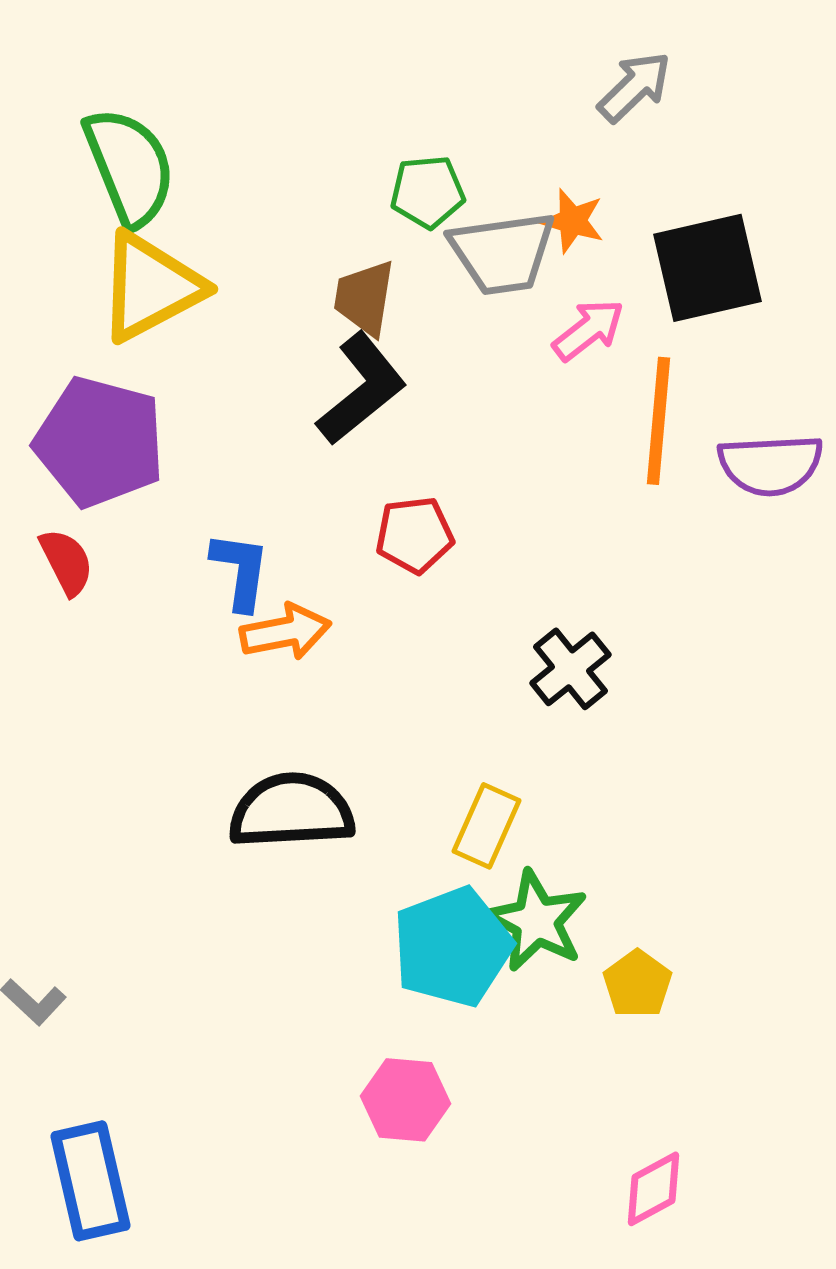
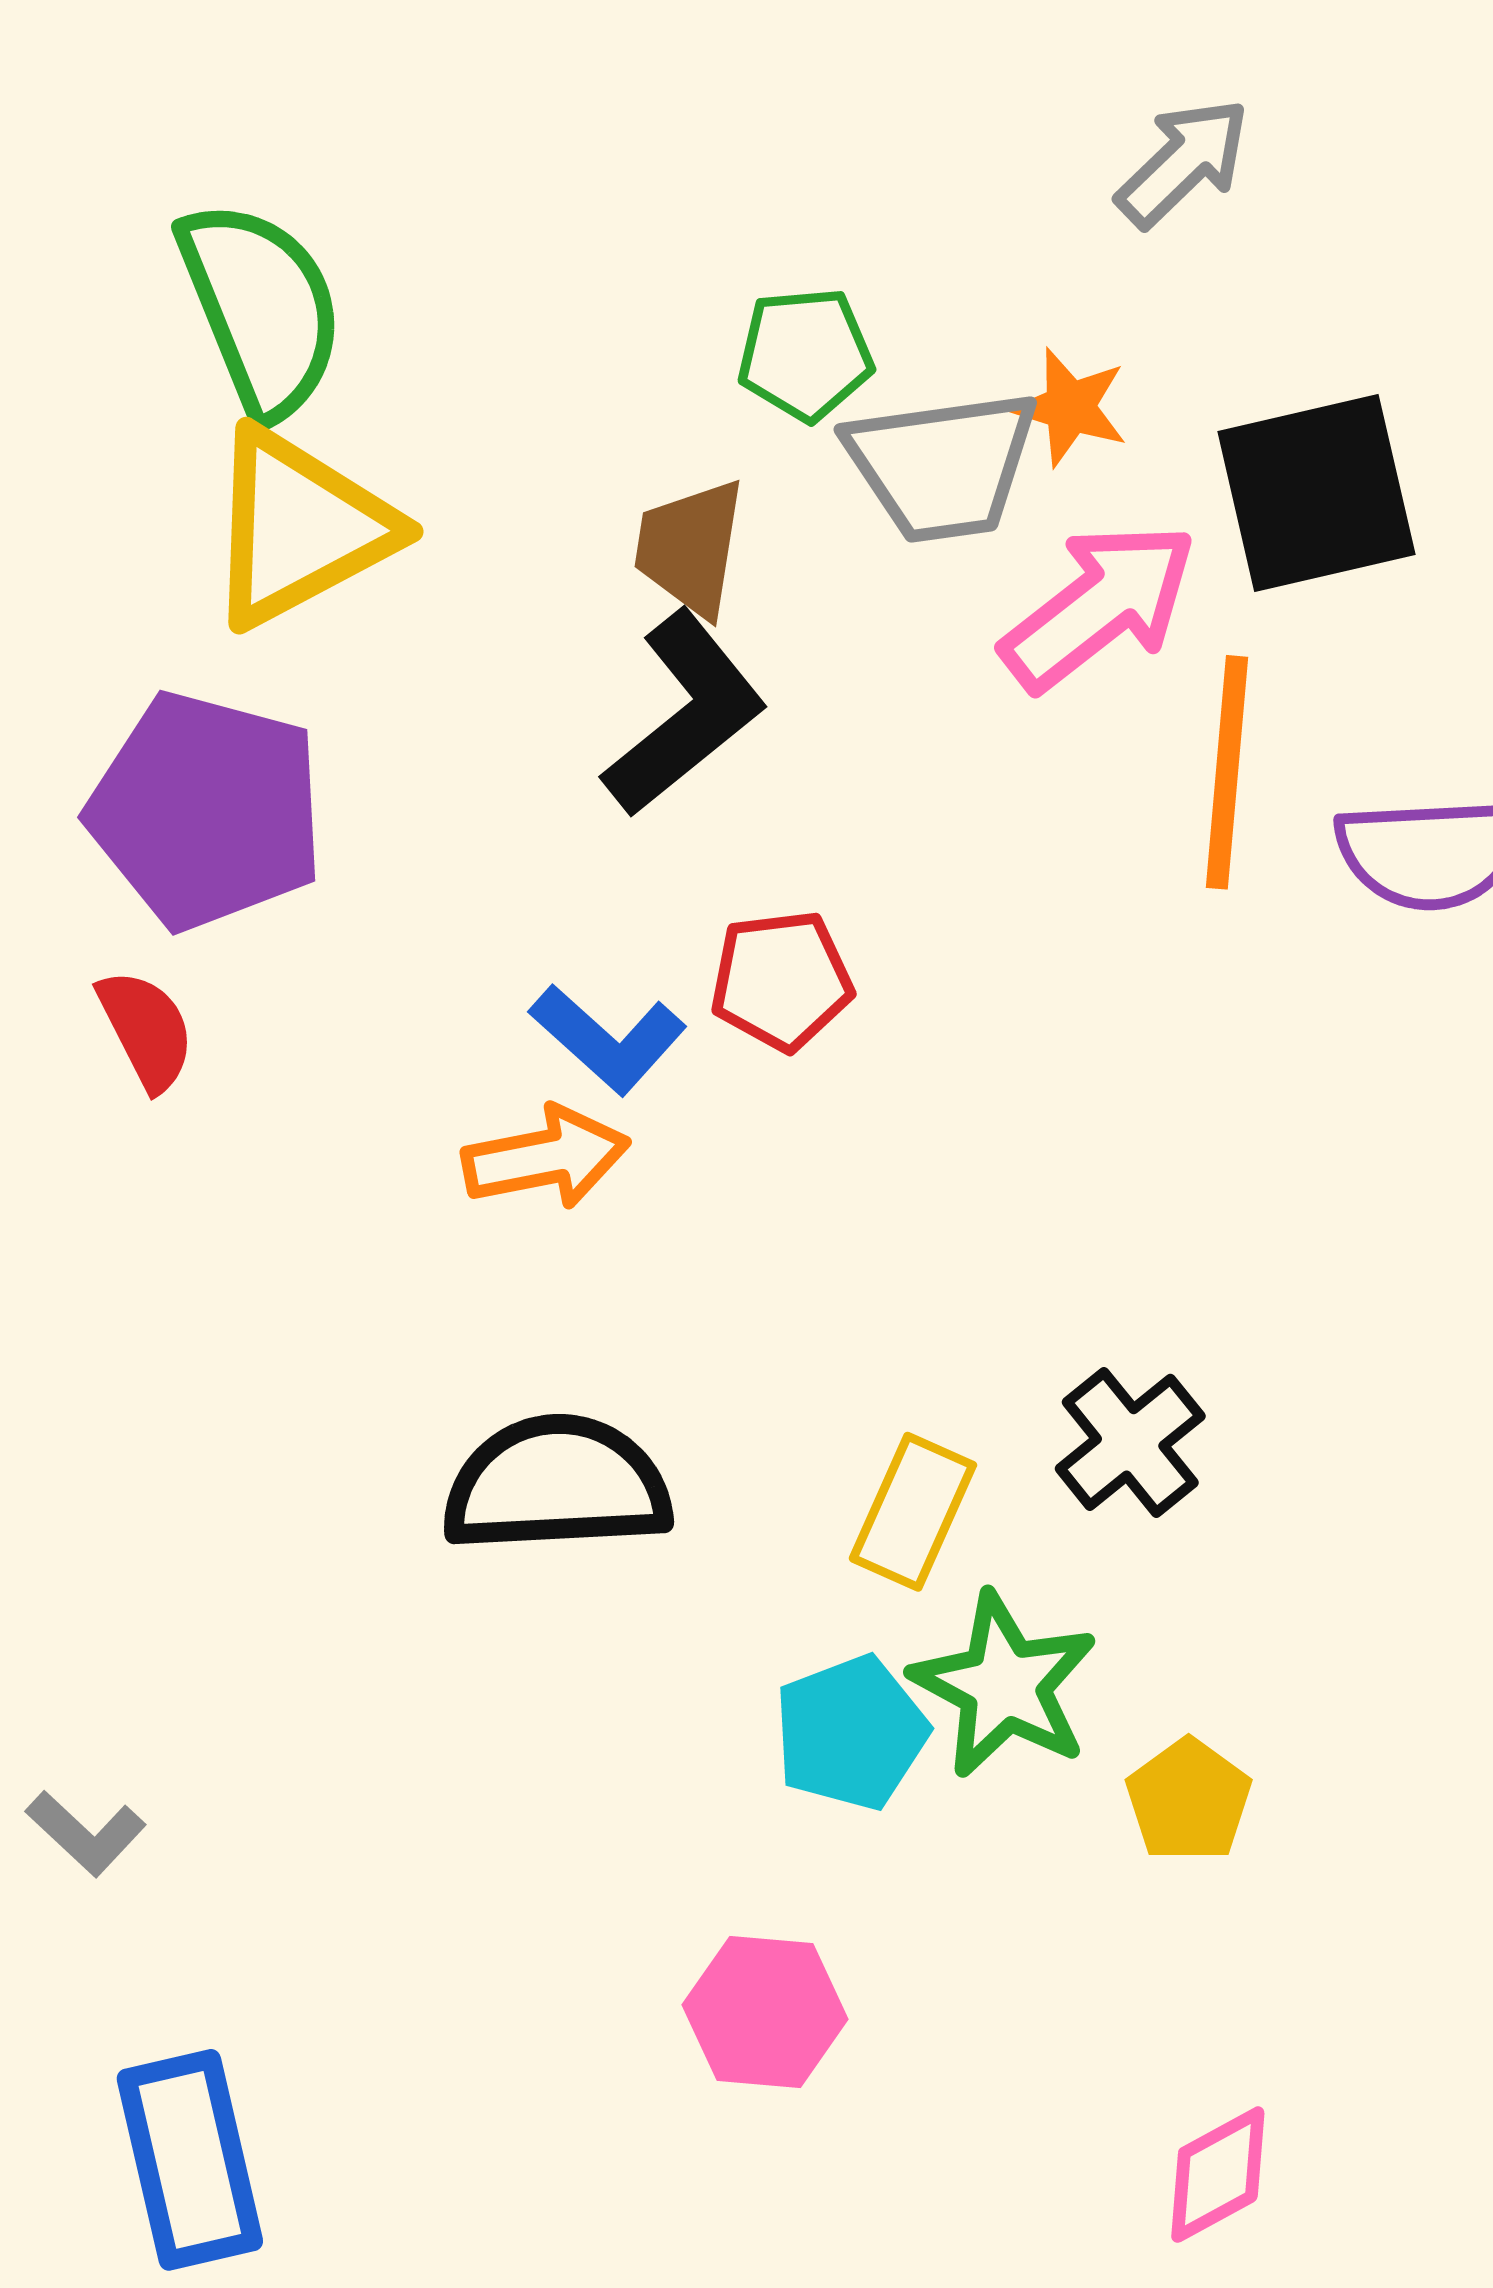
pink arrow: (588, 330) -> (1099, 606), size x1.5
blue L-shape: (240, 571) -> (608, 1039), moved, turned 124
black cross: (570, 669) -> (1130, 1442), moved
cyan pentagon: (452, 947) -> (851, 1733), size x0.7

